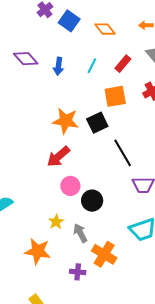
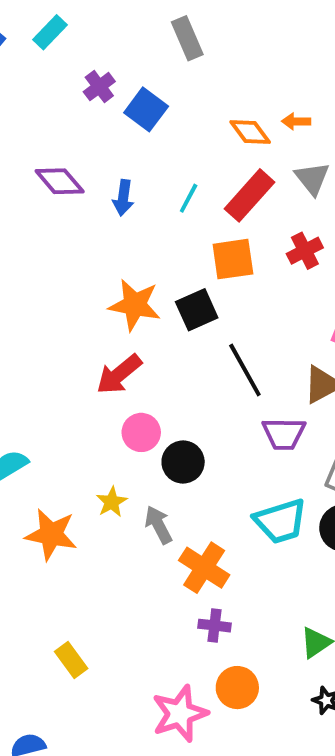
orange diamond: (105, 29) -> (250, 132), moved
red rectangle: (123, 64) -> (249, 195), size x1.5
orange star: (38, 251) -> (51, 534), moved
purple cross: (78, 272) -> (215, 626), moved

